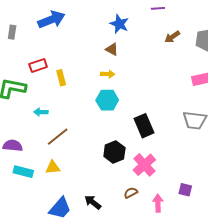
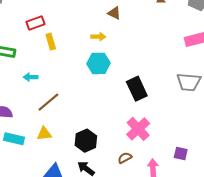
brown triangle: (112, 49) -> (114, 13), moved
red rectangle: (38, 66) -> (35, 23), moved
black hexagon: (114, 152) -> (86, 141), moved

